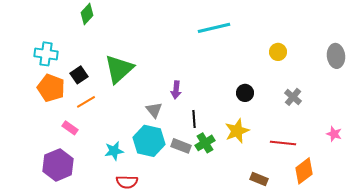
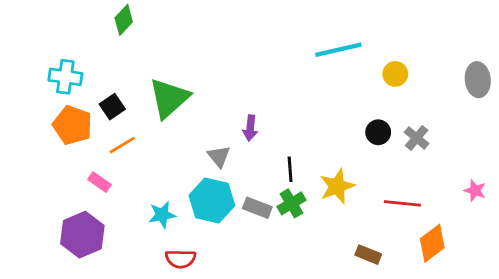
cyan line: (214, 28) -> (338, 50), moved
black circle: (245, 93) -> (378, 132), moved
black line: (194, 119) -> (290, 169), moved

